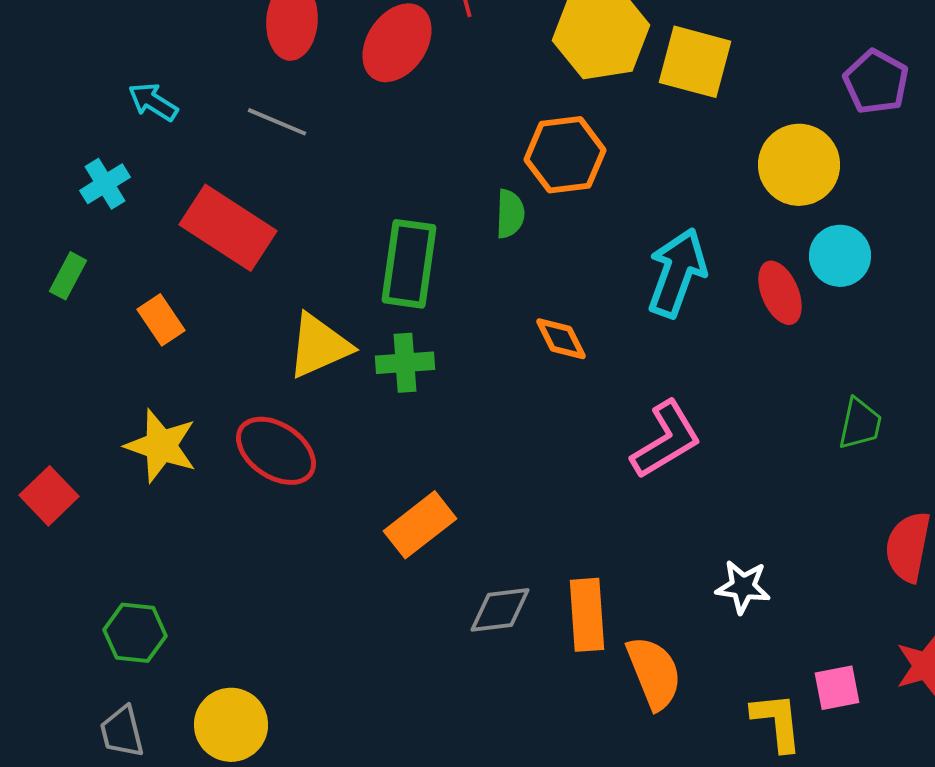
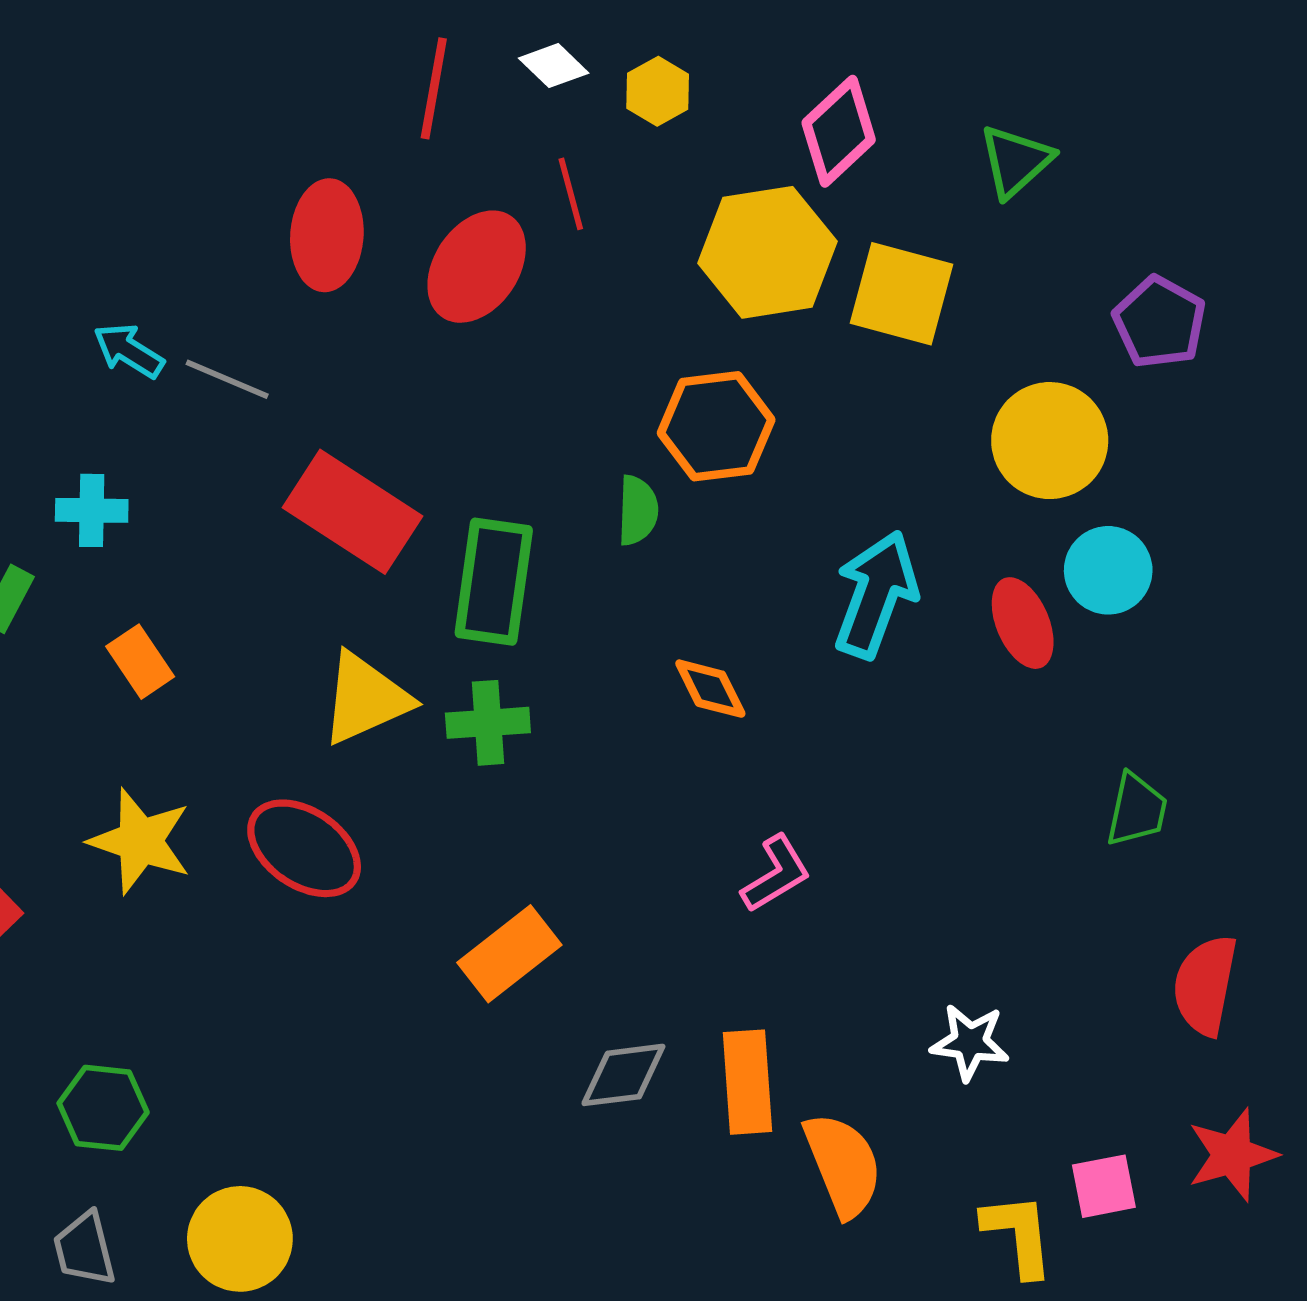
gray line: (277, 122) -> (227, 379), moved
cyan cross: (105, 184) -> (92, 510), moved, turned 33
red rectangle: (228, 228) -> (353, 512), moved
pink L-shape: (666, 440) -> (776, 874), moved, size x0.7

